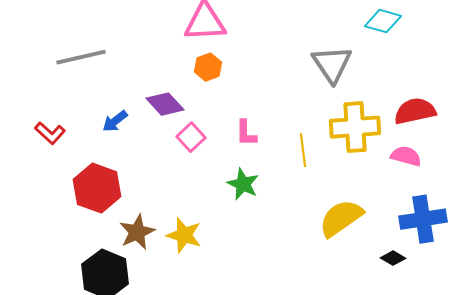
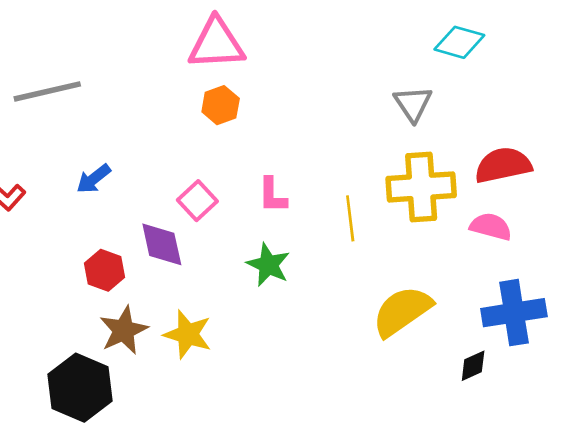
gray triangle: (332, 64) -> (413, 104), moved, size x0.7
purple diamond: (165, 104) -> (162, 244), moved, turned 30
red hexagon: (97, 188) -> (105, 270), moved, size x0.6
black diamond: (393, 258) -> (473, 366), turned -55

